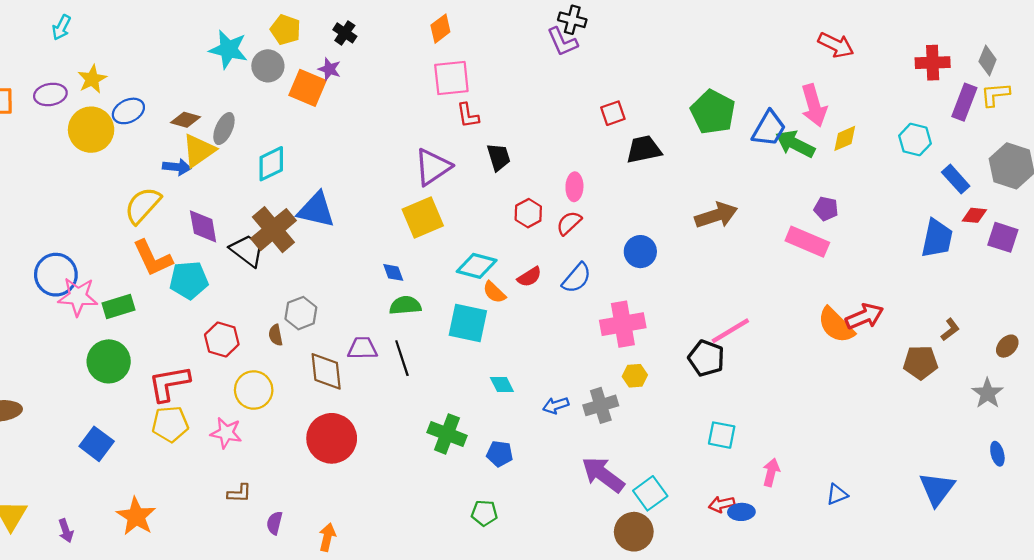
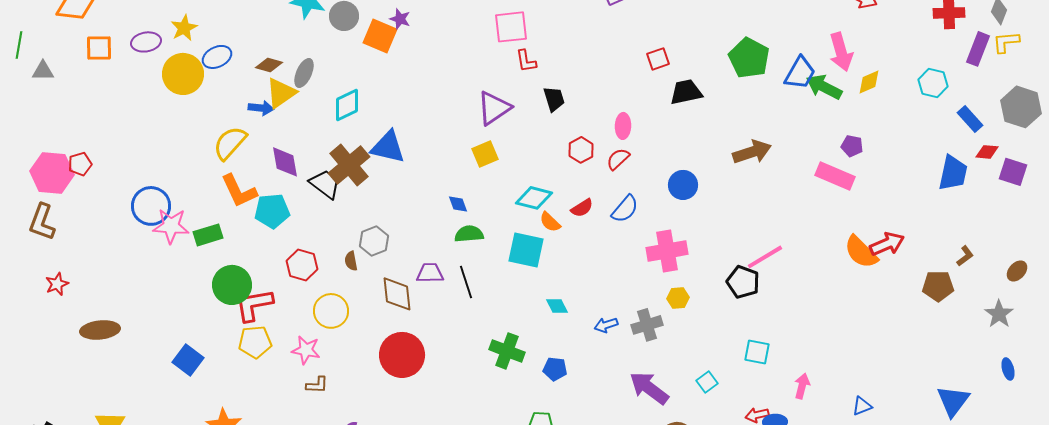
yellow square: (423, 218) -> (485, 154), size x0.7
green circle: (109, 361) -> (232, 285), moved
brown L-shape: (239, 493) -> (317, 385), moved
cyan square: (650, 493) -> (707, 382), moved, size x0.7

